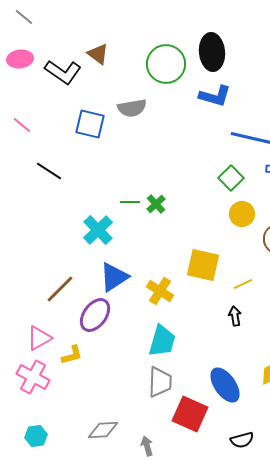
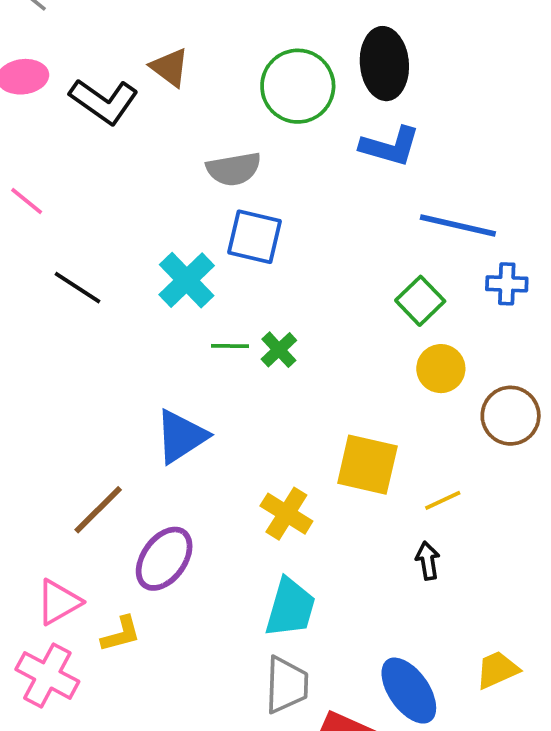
blue square: (90, 124) -> (254, 237), moved
cyan cross: (98, 230) -> (187, 280), moved
blue triangle: (114, 277) -> (181, 436), moved

